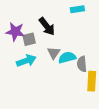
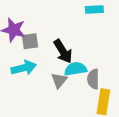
black arrow: (47, 26) -> (63, 51), moved
gray triangle: (54, 53) -> (59, 80), moved

